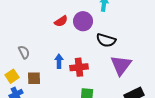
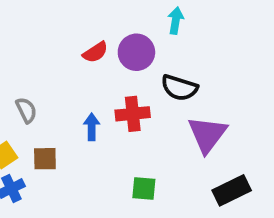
red cross: (79, 67) -> (133, 114), moved

